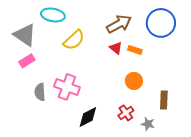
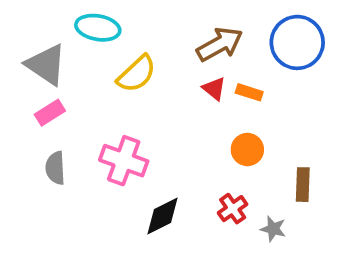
gray semicircle: (40, 92) -> (55, 168), moved

